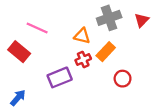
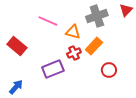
red triangle: (142, 20) -> (126, 10), moved
pink line: (37, 28) -> (48, 21), moved

